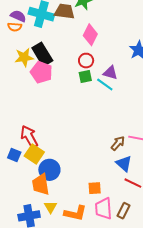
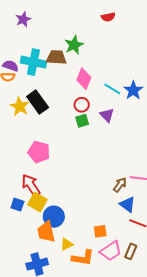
yellow star: (24, 57) -> (20, 106), turned -30
pink pentagon: (41, 72) -> (39, 152), moved
purple triangle: (110, 73) -> (107, 115), turned 35
cyan line: (105, 84) -> (112, 89), moved
yellow triangle: (51, 207) -> (67, 244), moved, turned 40
pink trapezoid: (104, 209) -> (111, 251), turned -115

